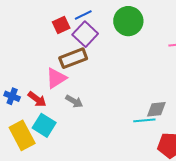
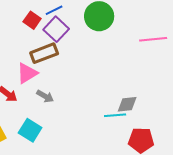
red square: (61, 25) -> (32, 20), turned -30
cyan square: (44, 125) -> (30, 130), moved

